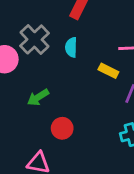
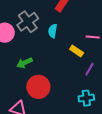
red circle: (62, 128) -> (38, 87), size x1.5

